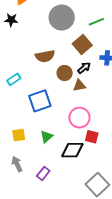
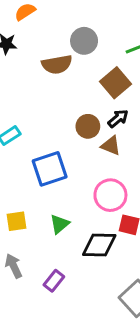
gray circle: (62, 18) -> (84, 41), size x0.7
brown semicircle: (45, 56) -> (57, 64), moved
brown triangle: (79, 85) -> (111, 146), turned 32

